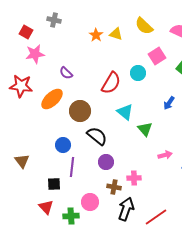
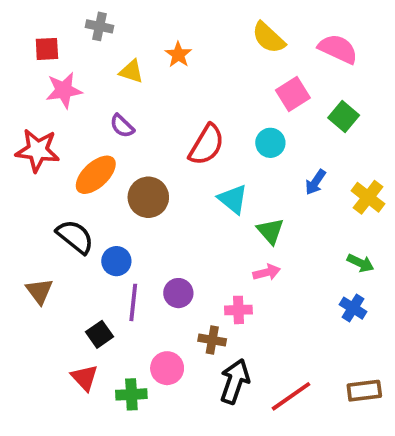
red square: (26, 32) -> (47, 49), turned -32
yellow triangle: (116, 34) -> (131, 71), moved
cyan circle: (138, 73) -> (270, 143), moved
black semicircle: (97, 136) -> (75, 237), moved
pink arrow: (165, 155) -> (267, 272), moved
purple circle: (106, 162) -> (178, 293), moved
pink cross: (134, 178) -> (238, 310), moved
black square: (54, 184) -> (99, 334), turned -32

